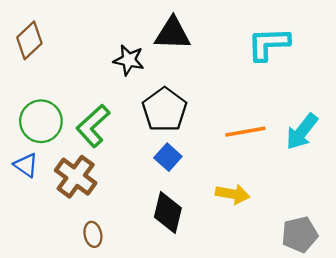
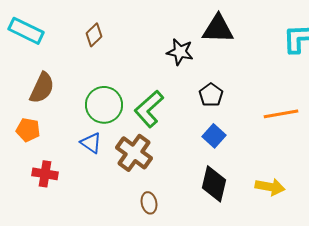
brown diamond: (29, 40) -> (94, 35), size x0.7
black pentagon: (165, 110) -> (211, 95), size x0.6
yellow arrow: (233, 194) -> (270, 187), moved

